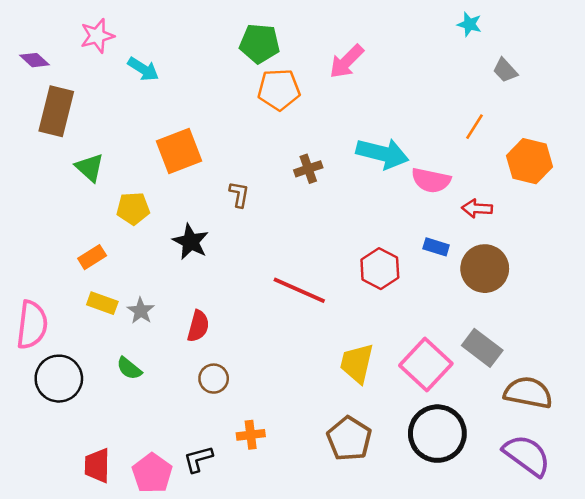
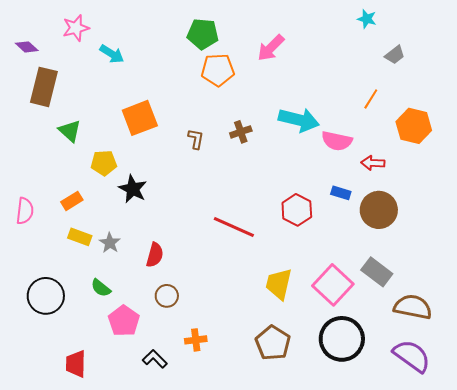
gray trapezoid: (505, 70) -> (395, 55), turned -85
brown L-shape: (239, 194) -> (196, 139), moved
black star: (191, 242) -> (133, 189), moved
pink semicircle: (32, 325) -> (25, 211), moved, size x0.7
black L-shape: (198, 459) -> (155, 359), turned 60
pink pentagon: (152, 473) -> (124, 321), moved

